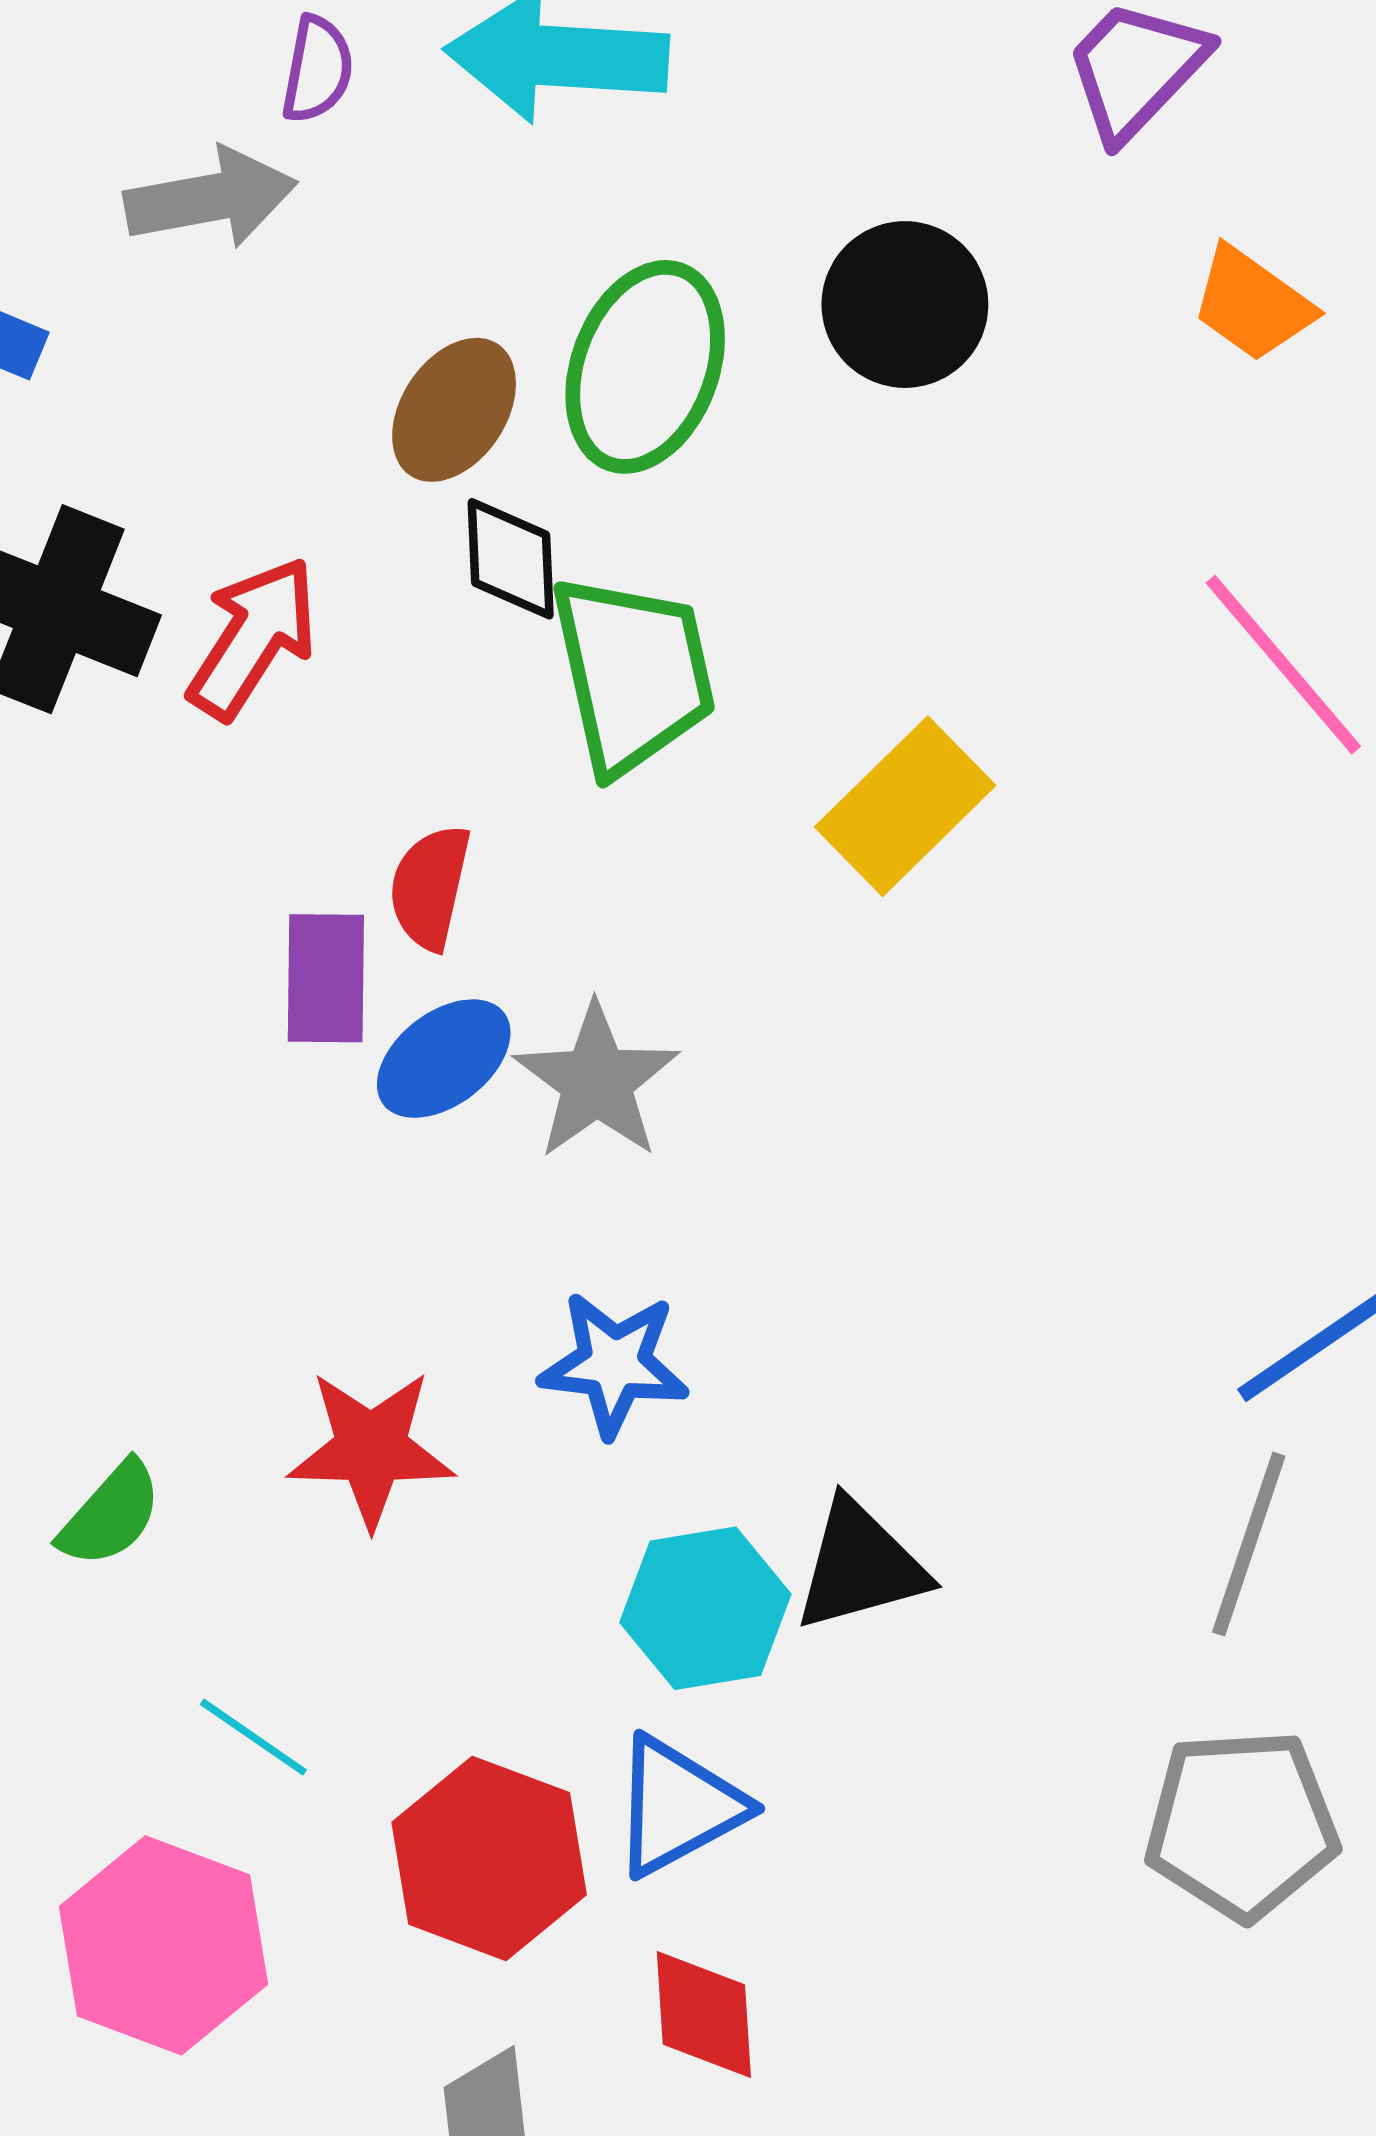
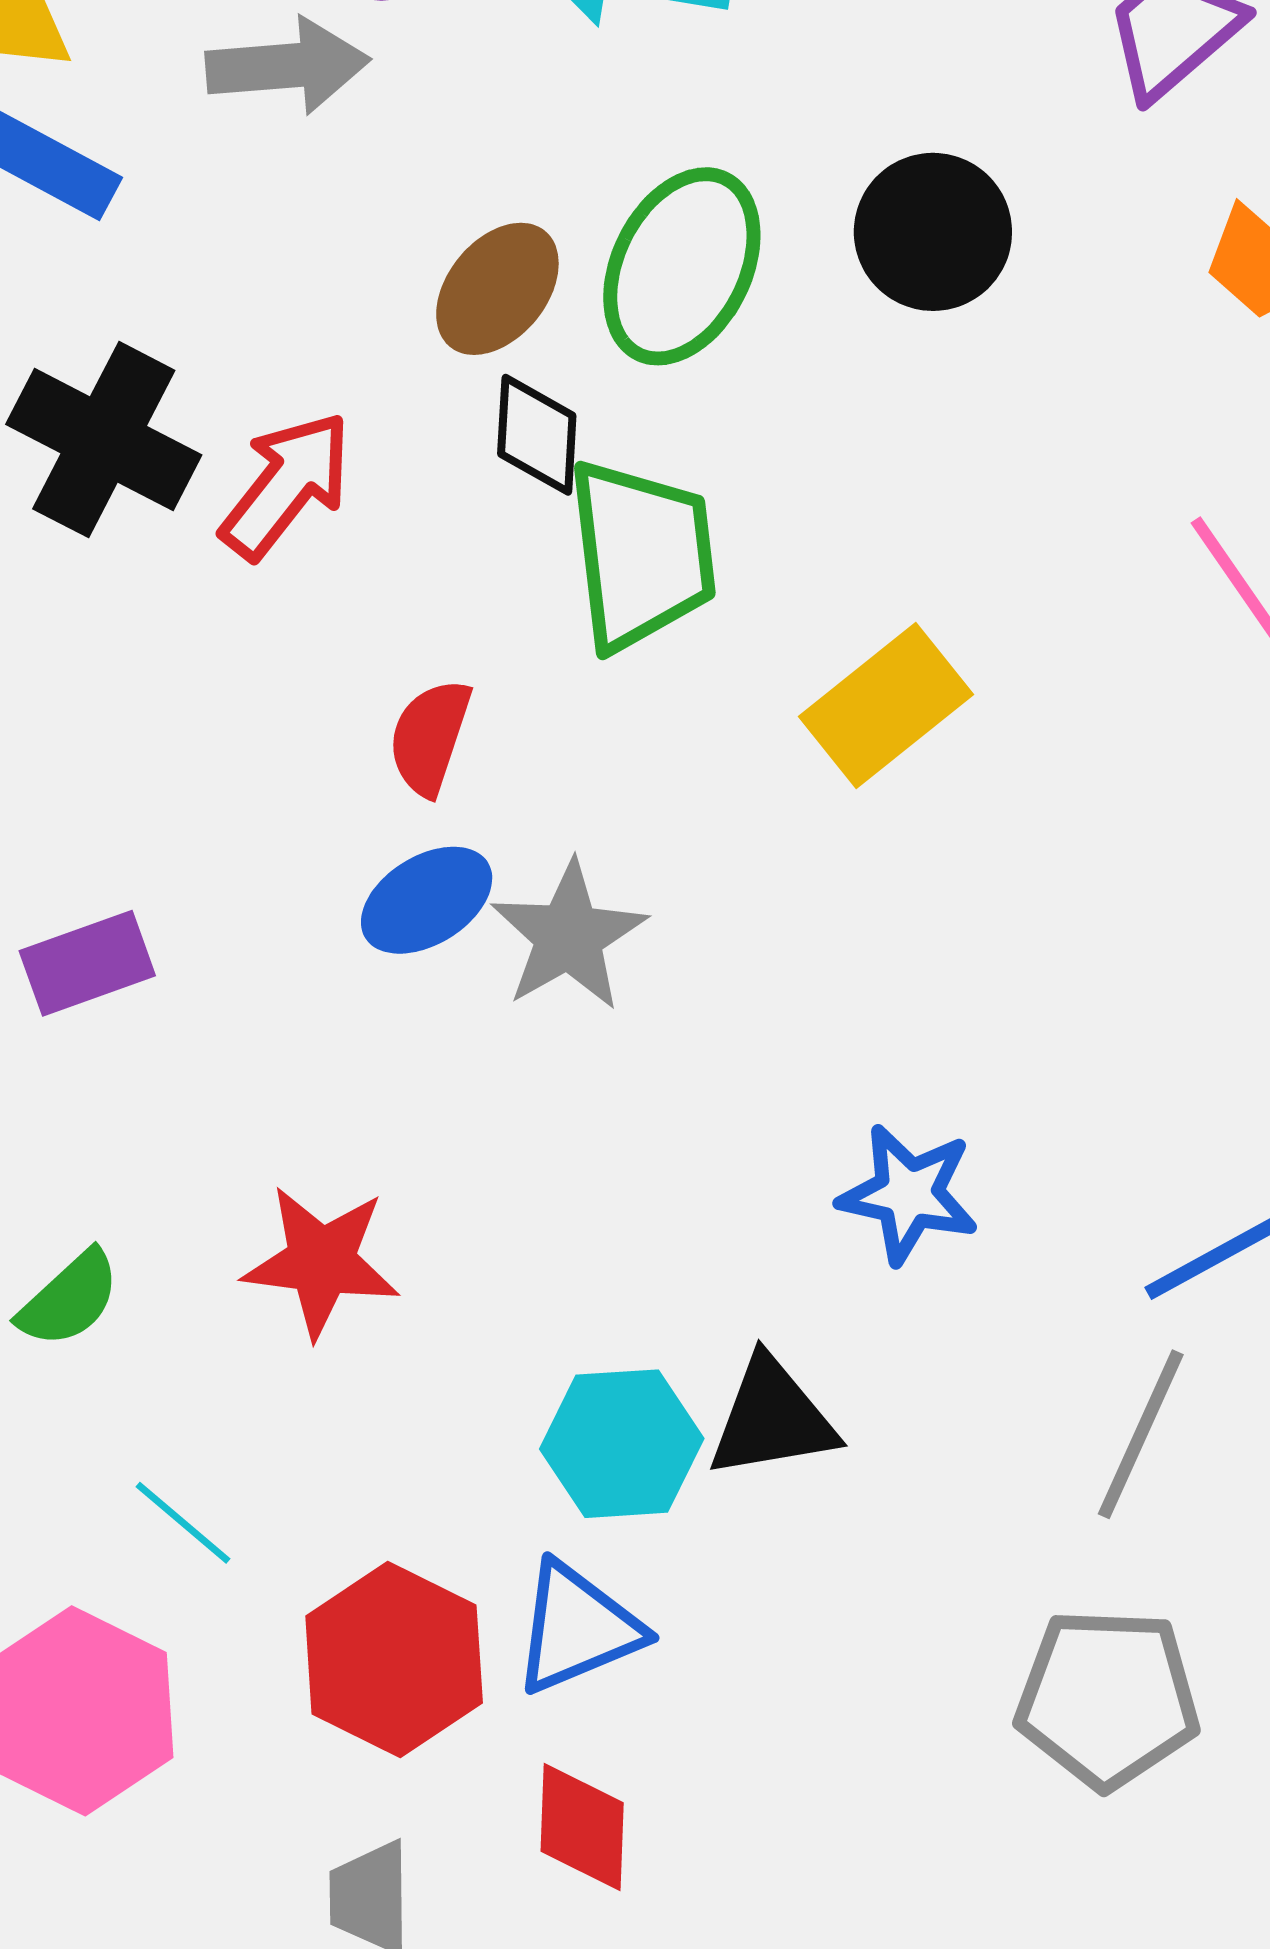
purple rectangle: (326, 978) -> (87, 963), moved, turned 64
blue star: (614, 1364) -> (908, 1194), moved

